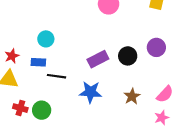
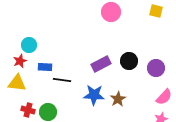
cyan circle: (46, 39) -> (29, 45), moved
purple circle: (156, 47) -> (156, 68), moved
brown star: (132, 96) -> (118, 99), moved

